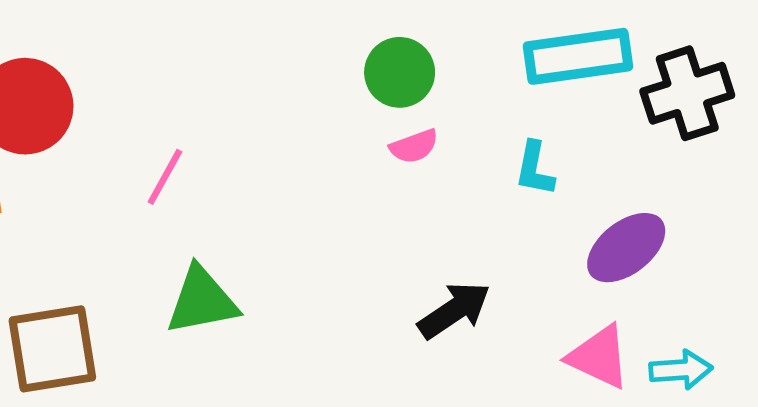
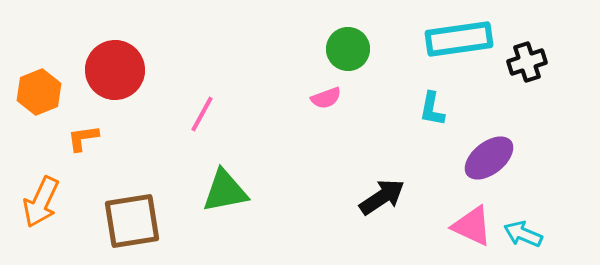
black cross: (687, 93) -> (527, 62), size x0.7
pink semicircle: (414, 146) -> (326, 98), moved
cyan arrow: (681, 370) -> (523, 234), turned -153

